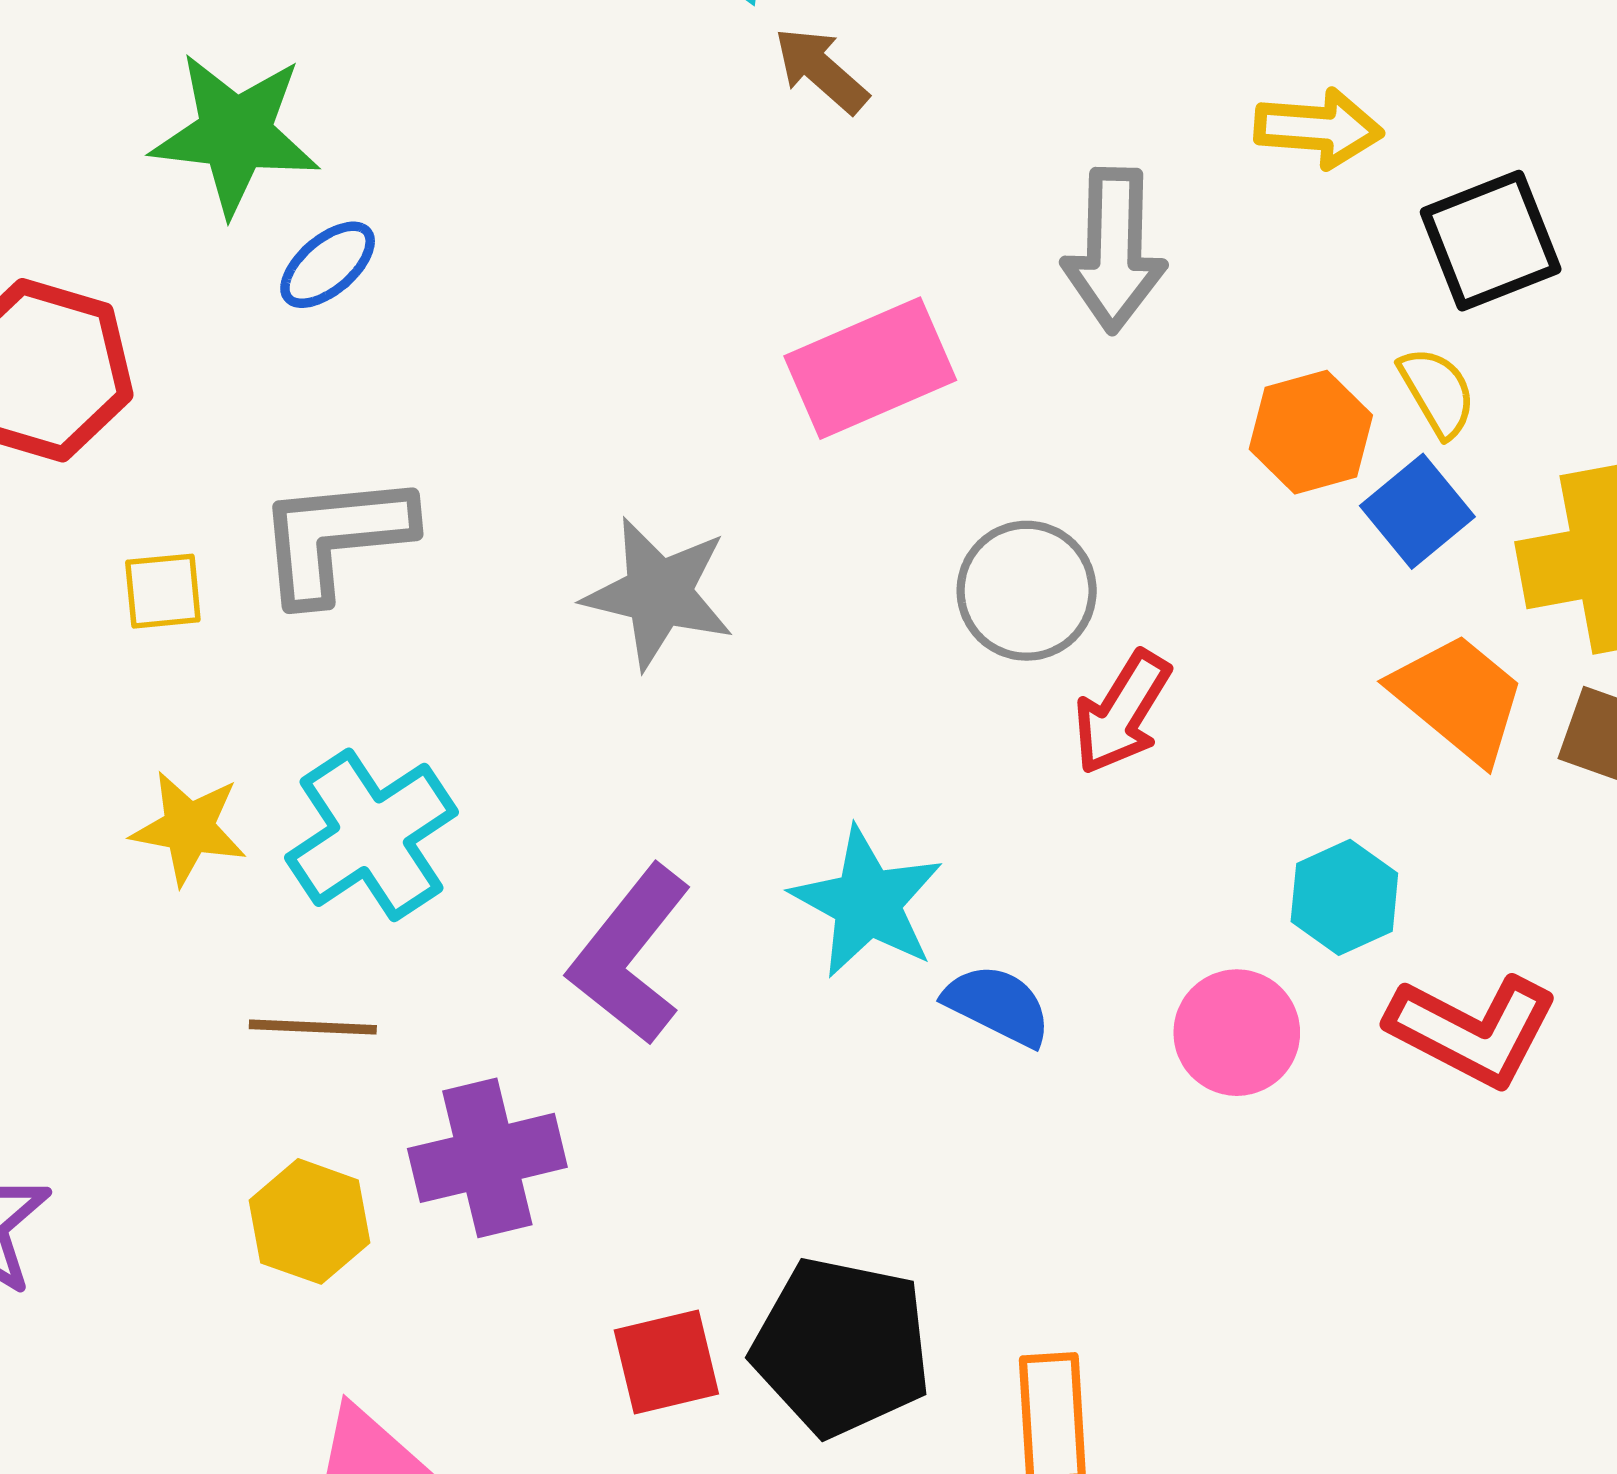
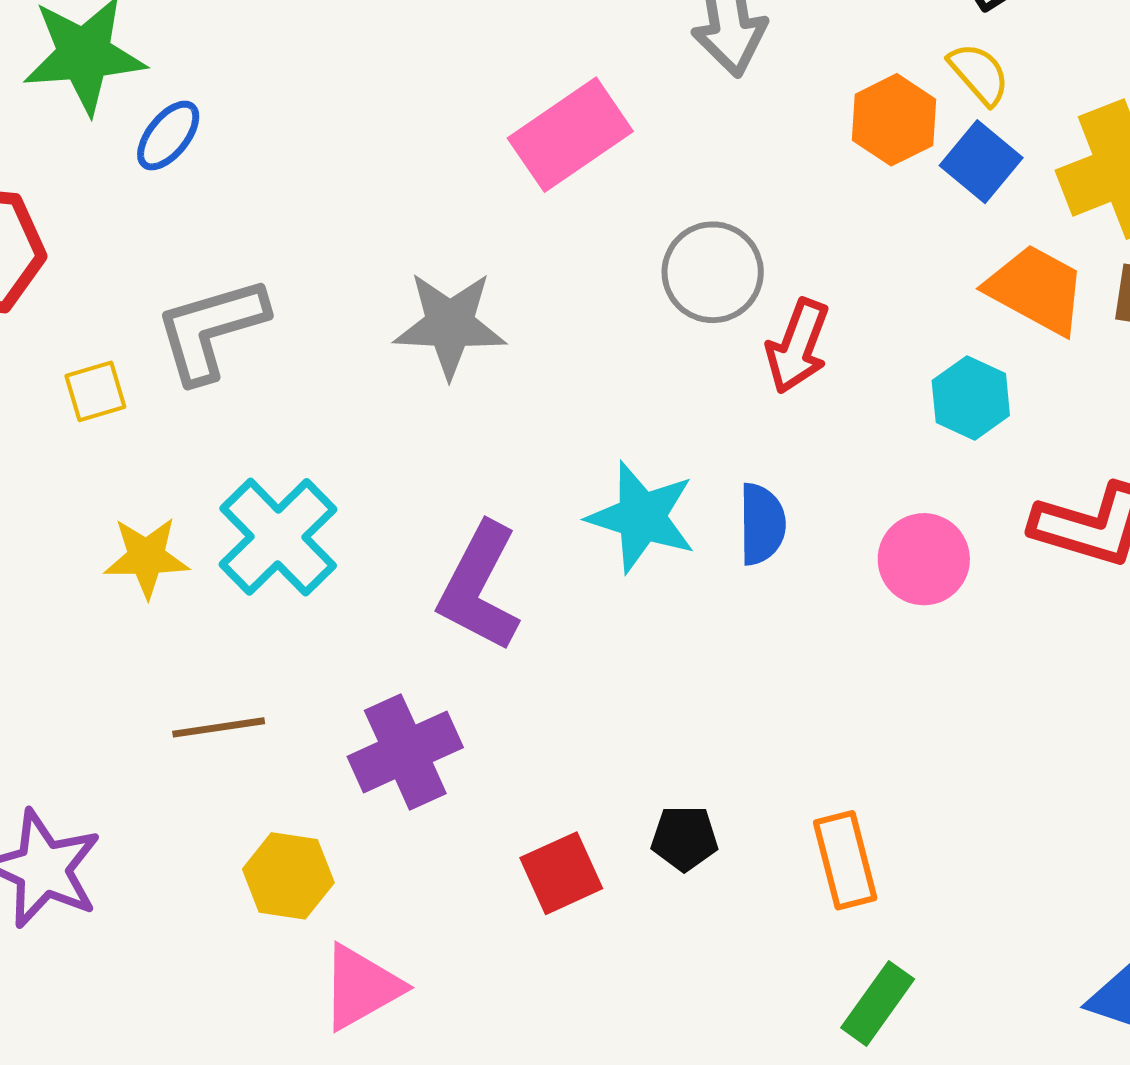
cyan hexagon: (1344, 897) -> (971, 398), moved
blue semicircle: (998, 1005) -> (762, 524), moved, turned 74
brown line: (313, 1027) -> (219, 727), moved
yellow hexagon: (310, 1221) -> (288, 876), moved
black pentagon: (842, 1347) -> (685, 838), size x0.5

